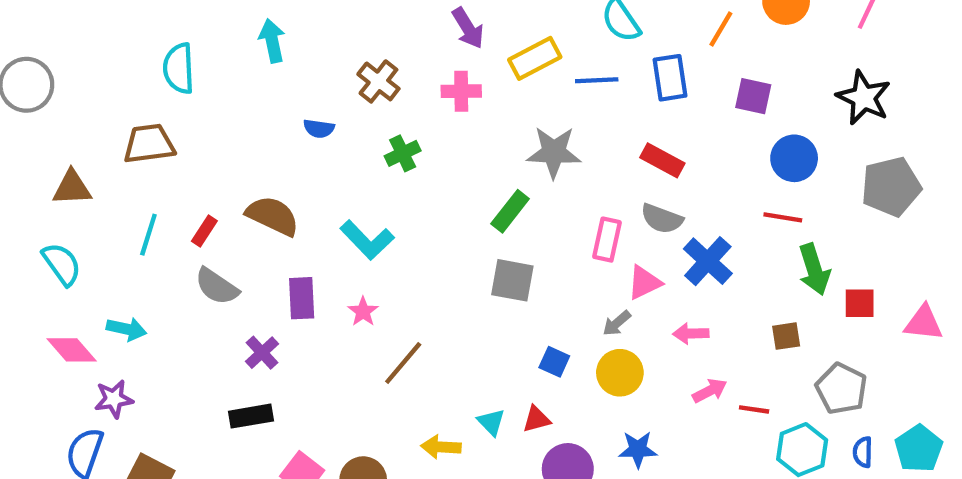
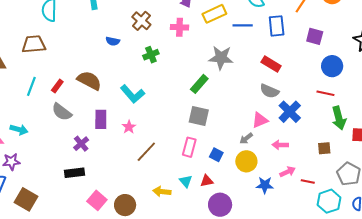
pink rectangle: (607, 240) -> (189, 147), moved
blue star: (638, 449) -> (265, 185), moved

